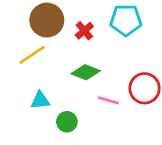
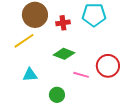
red cross: (84, 31) -> (63, 23), turned 32
green circle: (67, 122) -> (57, 95), moved

